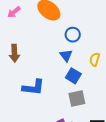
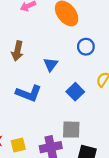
blue triangle: (66, 55) -> (51, 65), moved
gray square: (77, 99) -> (71, 130), moved

